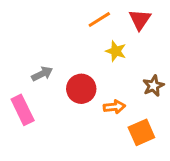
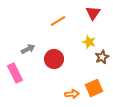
orange line: (99, 20) -> (58, 21), moved
yellow star: (116, 51) -> (89, 42), moved
orange arrow: (114, 107) -> (72, 94), moved

